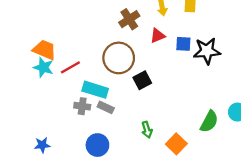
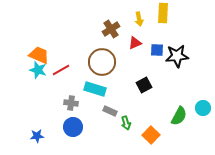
black square: (142, 80) -> (144, 85), moved
cyan rectangle: (95, 90) -> (95, 89), moved
gray rectangle: (106, 107) -> (110, 111), moved
blue circle: (97, 145) -> (73, 127), moved

